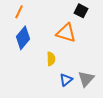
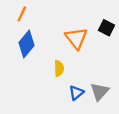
black square: (81, 11) -> (106, 28), moved
orange triangle: (66, 33) -> (76, 38), turned 35

